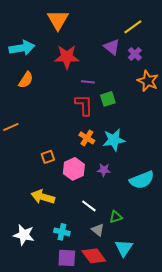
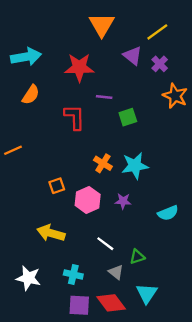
orange triangle: (58, 20) -> (102, 25), moved
red L-shape: (84, 105) -> (75, 117), moved
cyan semicircle: (142, 180) -> (168, 213), size x0.7

